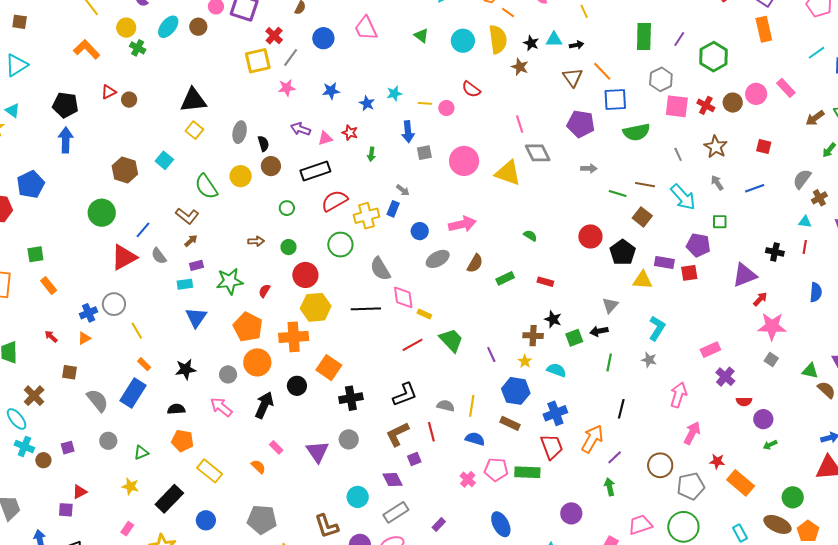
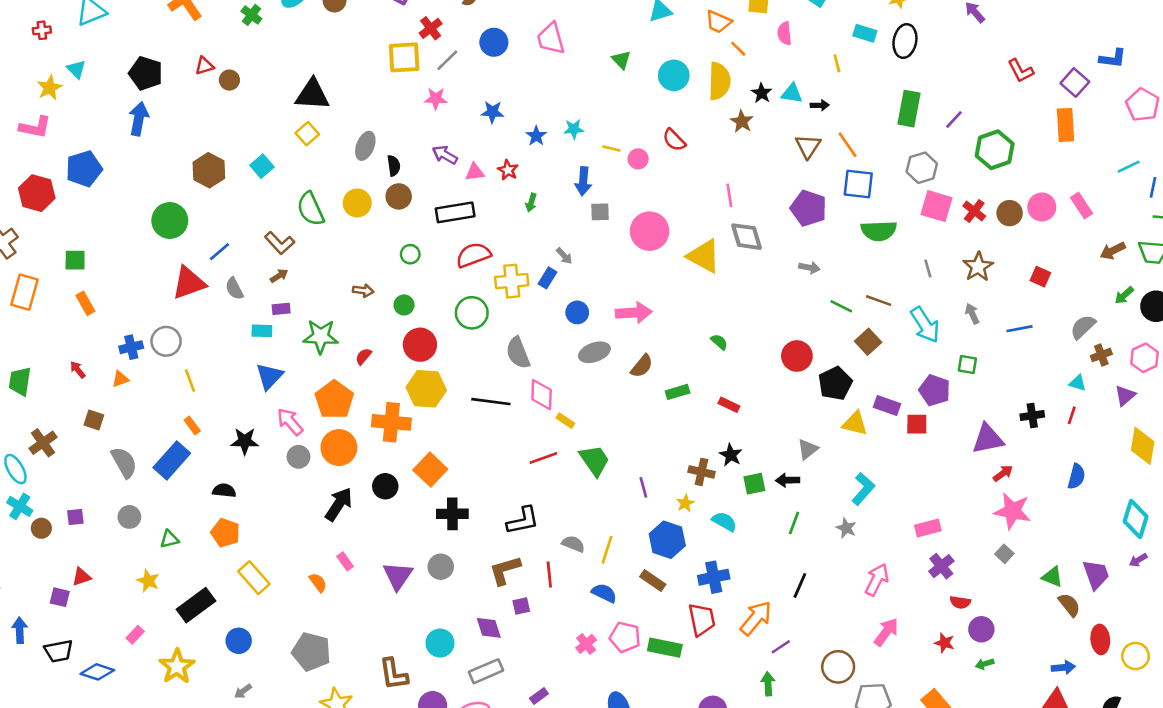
black cross: (775, 252) -> (1032, 416), turned -30
pink arrow: (221, 407) -> (290, 422), moved
red star: (717, 461) -> (944, 643), moved

